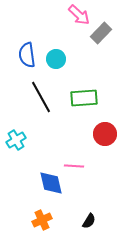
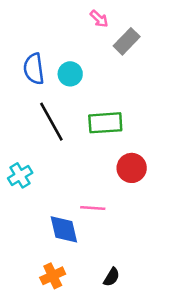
pink arrow: (79, 15) -> (99, 19), size x0.7

